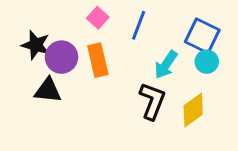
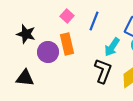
purple circle: (61, 57) -> (48, 52), moved
black triangle: (48, 90) -> (25, 78), moved

